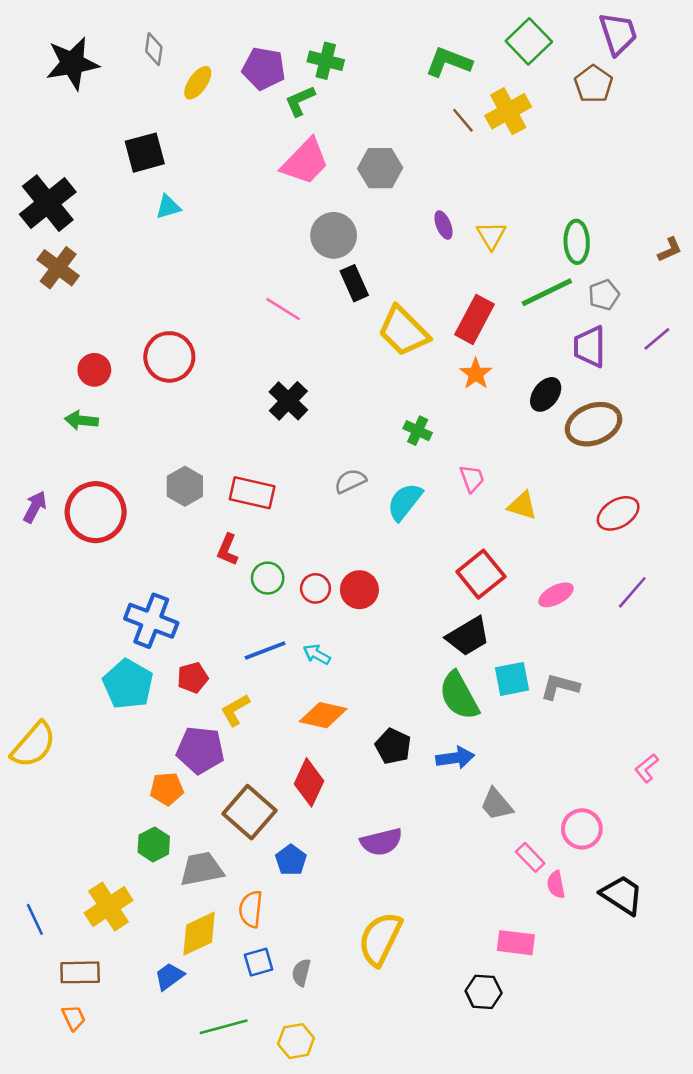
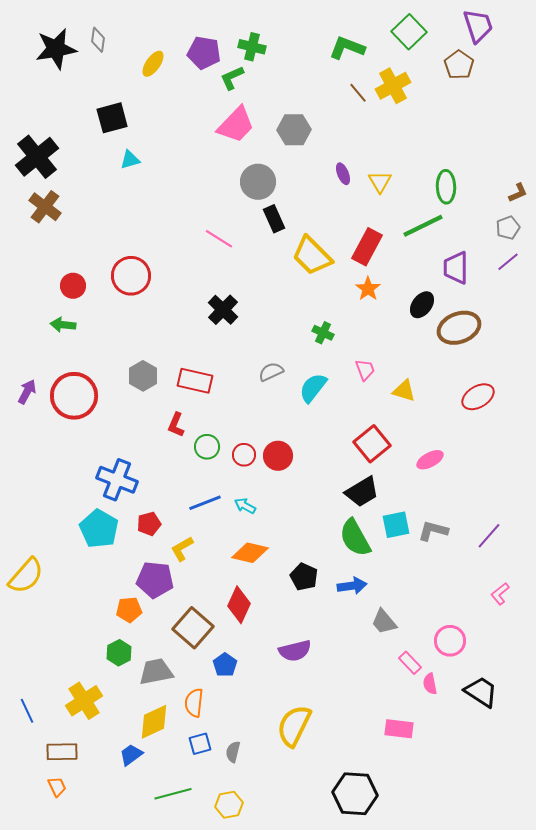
gray diamond: (154, 49) -> (98, 40), moved
gray pentagon: (604, 295) -> (508, 228), moved
purple line: (632, 592) -> (489, 536), moved
black hexagon: (484, 992) -> (355, 794), moved, size x1.6

